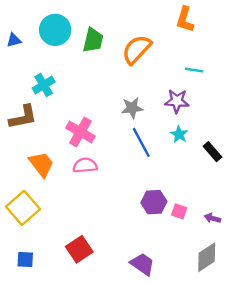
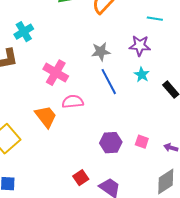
orange trapezoid: (41, 164) -> (46, 117), moved
pink semicircle: (85, 165) -> (73, 102), moved
purple hexagon: (154, 202) -> (111, 143), moved
red square: (79, 249) -> (81, 178), moved, size x0.7

